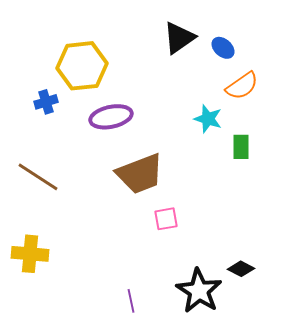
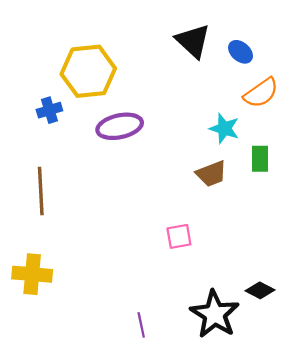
black triangle: (179, 38) -> (193, 41), turned -42
brown trapezoid: (140, 174) -> (211, 174), moved, size x0.6
brown line: (38, 177) -> (41, 191), turned 54

